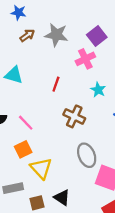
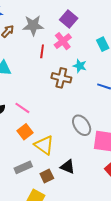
red line: (56, 84) -> (42, 51), moved
brown cross: (74, 116) -> (61, 78), moved

